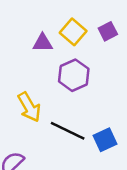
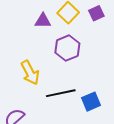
black line: (68, 131) -> (61, 93), turned -40

